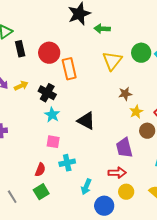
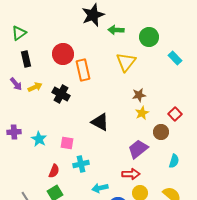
black rectangle: (20, 49) -> (26, 59), moved
green circle: (141, 53) -> (149, 37), moved
yellow star: (136, 112) -> (142, 113), moved
cyan star: (52, 115) -> (39, 139), moved
purple trapezoid: (124, 148) -> (138, 149), turned 65
cyan arrow: (86, 187) -> (100, 188), turned 56

